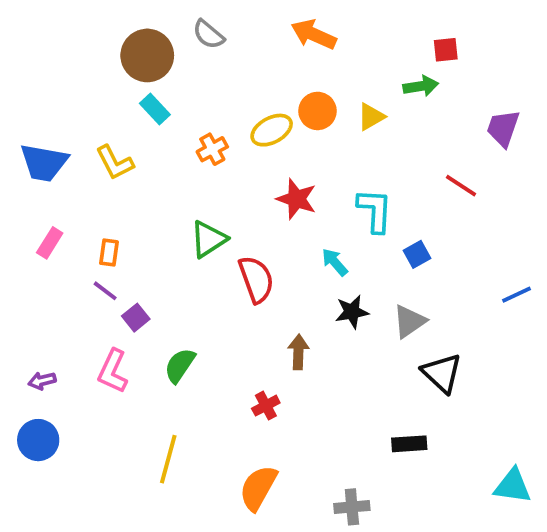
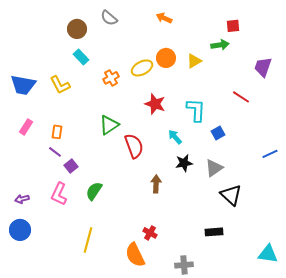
orange arrow: (314, 34) -> (164, 18), size x0.7
brown circle: (147, 55) -> (77, 29), size x0.7
red cross: (266, 406) -> (150, 233), moved, turned -32
orange semicircle: (258, 488) -> (135, 255), turned -55

